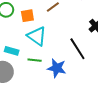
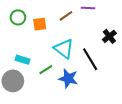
cyan triangle: (37, 36) -> (64, 49), moved
green line: (35, 60) -> (46, 70), turned -40

